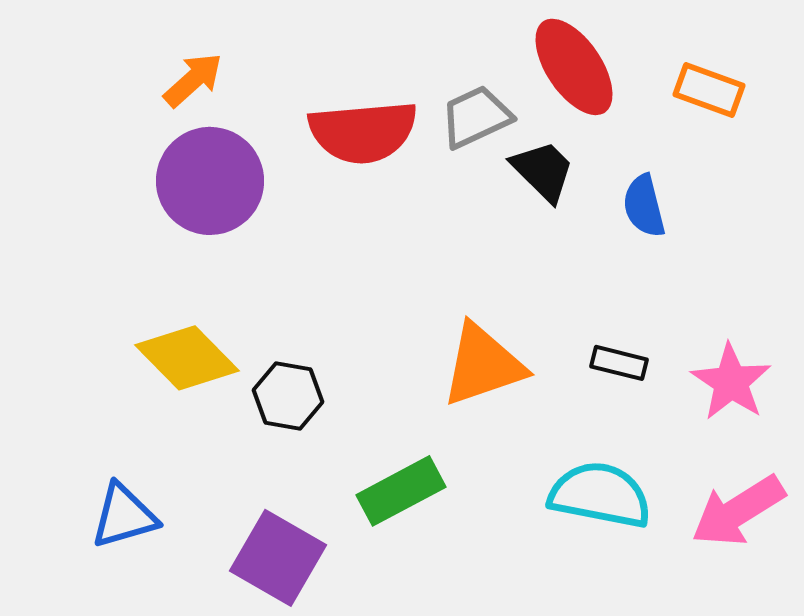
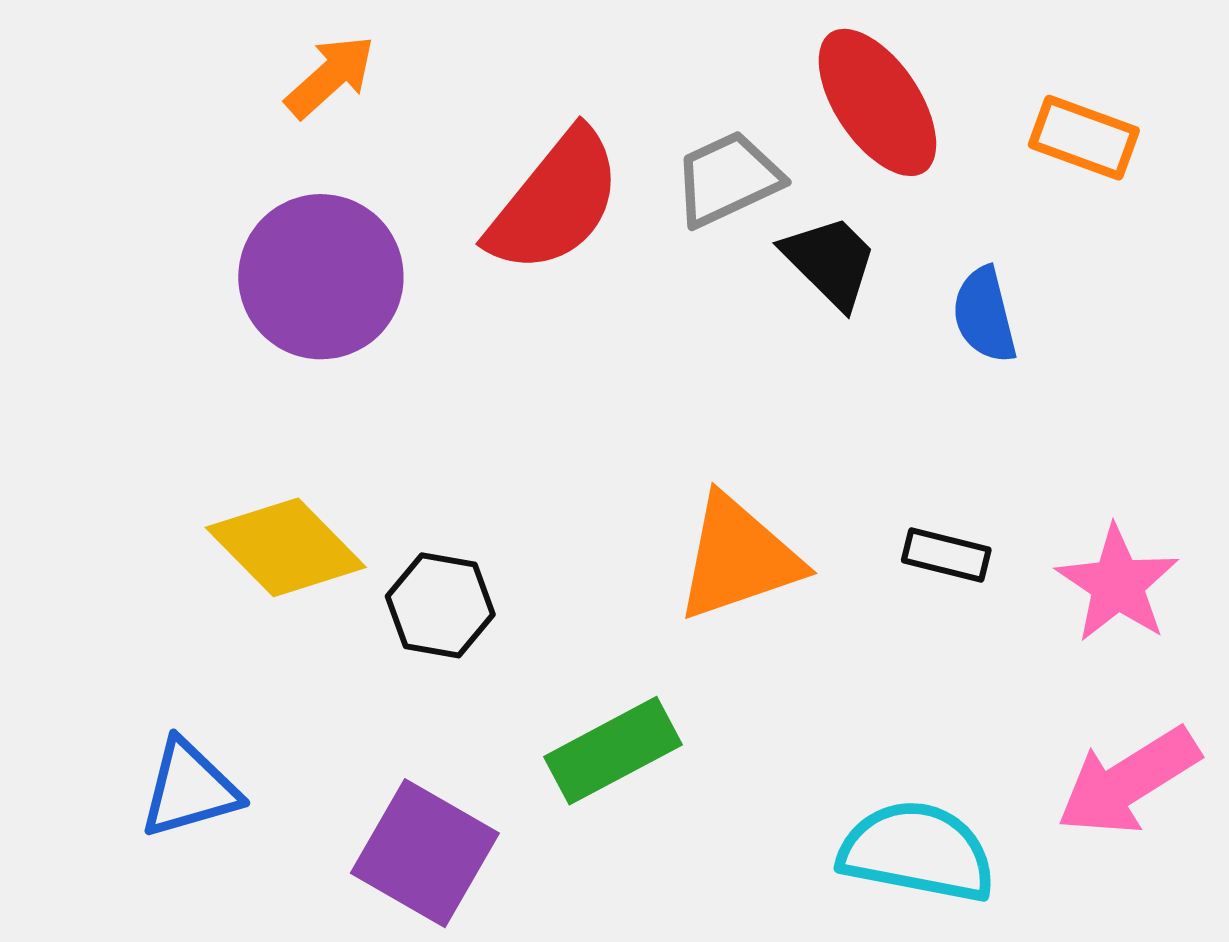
orange arrow: (193, 80) -> (330, 76), moved
red semicircle: (363, 132) -> (555, 202), turned -46
cyan semicircle: (600, 495) -> (917, 852), moved

